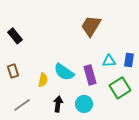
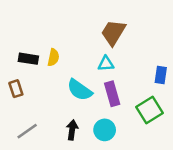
black rectangle: (15, 36) -> (28, 59), moved, turned -42
cyan triangle: (109, 61) -> (106, 64), moved
yellow semicircle: (43, 80) -> (53, 57), moved

